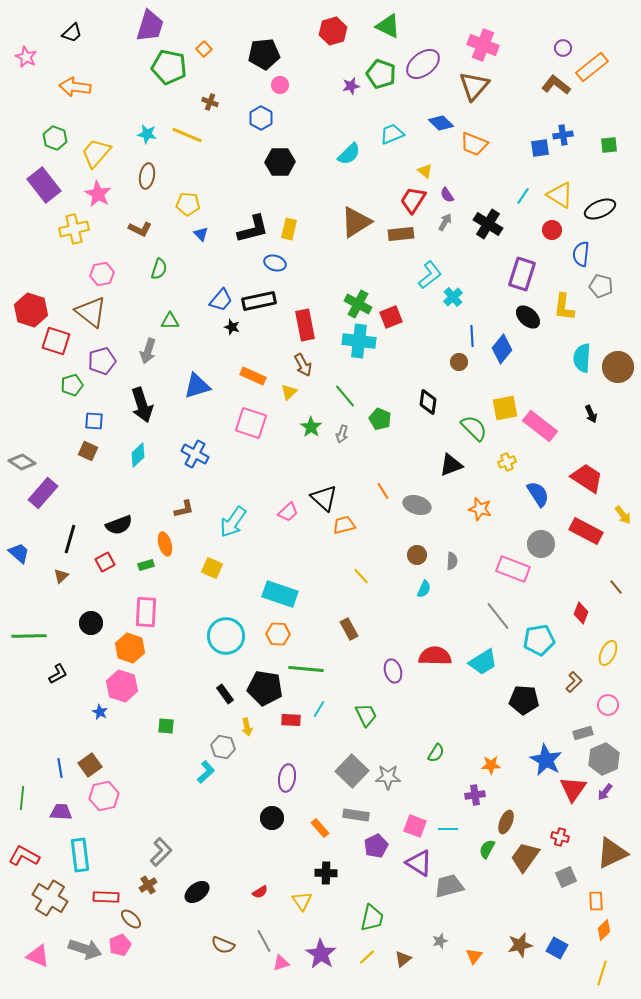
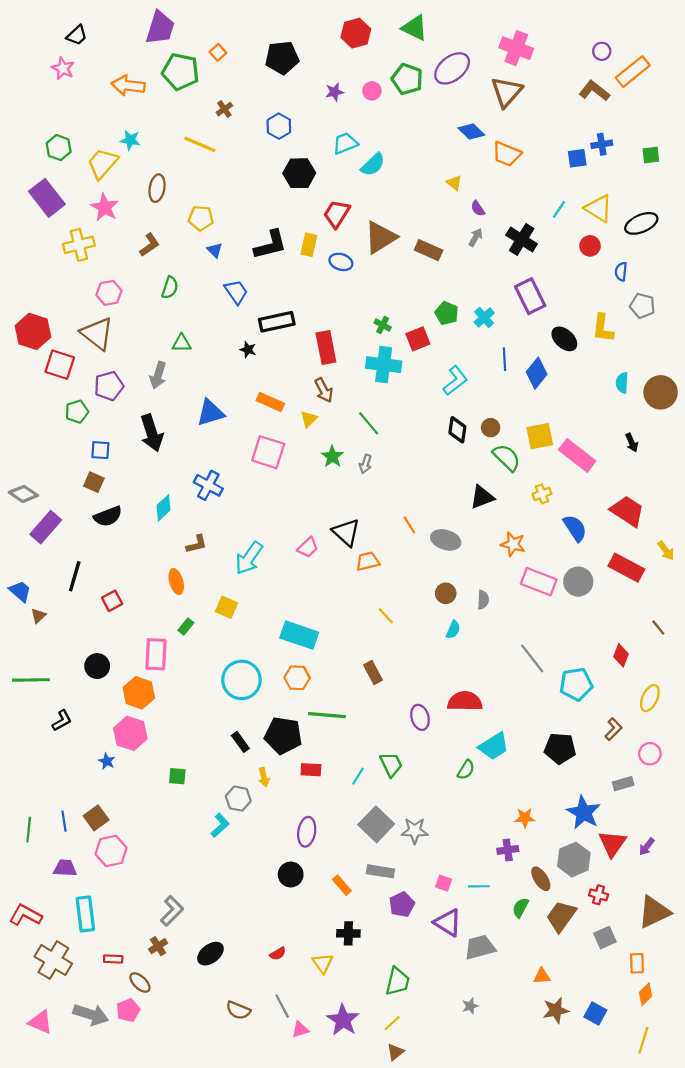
pink star: (26, 57) -> (63, 68), moved
pink circle: (280, 85) -> (372, 91), moved
purple star: (351, 86) -> (334, 92), moved
orange arrow: (75, 87) -> (128, 86), moved
brown cross: (210, 102) -> (224, 109), turned 35
cyan star: (147, 134) -> (130, 140), moved
cyan trapezoid: (392, 134) -> (345, 143), moved
red trapezoid: (413, 200) -> (337, 214), moved
brown L-shape: (140, 229) -> (150, 245), turned -60
brown rectangle: (401, 234) -> (429, 250), turned 30
blue semicircle: (581, 254) -> (621, 272), size x0.7
blue ellipse: (275, 263) -> (341, 262), moved
purple rectangle: (522, 274) -> (530, 296), moved, turned -44
cyan L-shape: (430, 275) -> (455, 381), moved
blue trapezoid: (221, 300) -> (236, 292), moved, turned -75
green cross: (358, 304) -> (383, 325), size x0.6
cyan semicircle: (582, 358) -> (622, 383), size x0.7
brown circle: (459, 362) -> (491, 428), moved
green pentagon: (380, 419) -> (447, 313), moved
cyan diamond: (138, 455) -> (163, 508), moved
black semicircle: (119, 525) -> (108, 516), moved
green rectangle: (146, 565) -> (186, 626), moved, turned -35
pink rectangle: (513, 569) -> (539, 582), moved
brown triangle: (61, 576) -> (38, 616), moved
cyan trapezoid: (483, 662) -> (494, 746), moved
cyan line: (319, 709) -> (358, 776), moved
green semicircle: (436, 753) -> (466, 770), moved
gray hexagon: (604, 759) -> (574, 860), moved
green line: (22, 798) -> (29, 830), moved
brown ellipse: (506, 822) -> (541, 879), turned -55
pink square: (415, 826) -> (444, 883), size x0.7
red rectangle: (106, 897) -> (113, 959), size x0.7
orange triangle: (474, 956) -> (542, 976), moved, turned 48
brown triangle: (403, 959) -> (395, 1052), moved

